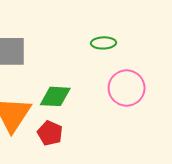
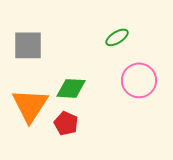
green ellipse: (103, 43) -> (117, 37), turned -30

